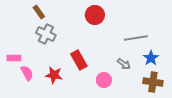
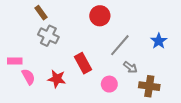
gray line: (136, 38) -> (120, 45), moved, turned -40
blue star: (151, 58) -> (159, 41), moved
brown cross: (153, 82) -> (149, 86), moved

